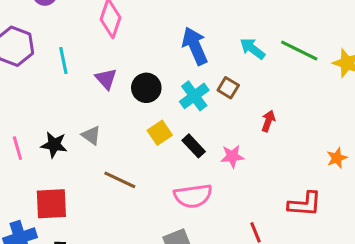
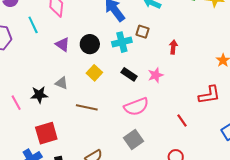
cyan line: (63, 60) -> (33, 25), moved
cyan cross: (194, 96) -> (122, 42), turned 36
yellow square: (160, 133) -> (94, 73), moved

